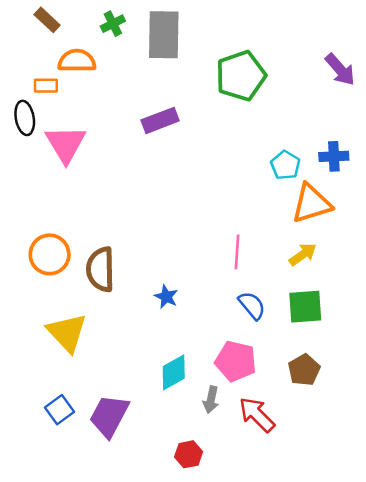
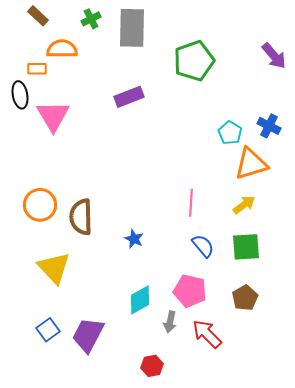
blue cross: (334, 156) -> (269, 126), turned 30

